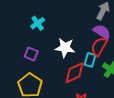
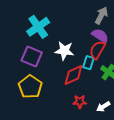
cyan cross: (38, 23) -> (38, 27), size x1.6
purple square: (31, 54) -> (32, 56), size x1.5

